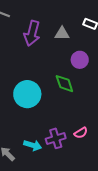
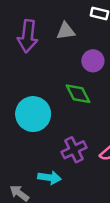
purple cross: (56, 138) -> (74, 150), moved

